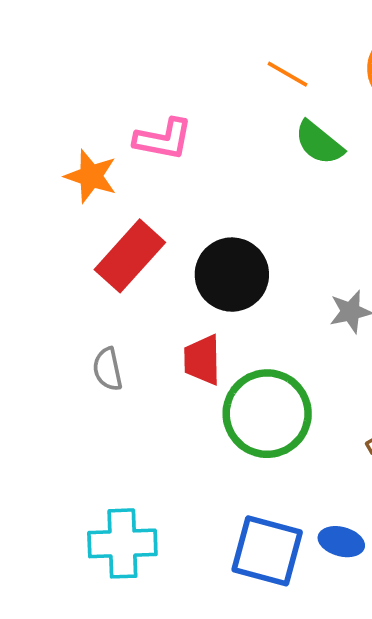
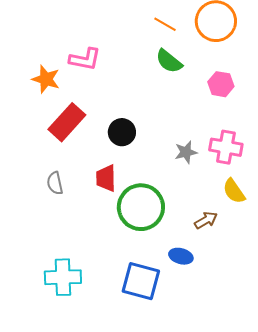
orange line: (288, 74) -> (165, 24), moved
black circle: (232, 275) -> (122, 132), size x0.7
blue ellipse: (341, 542) -> (181, 256), moved

